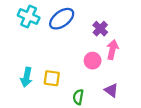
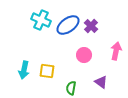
cyan cross: (29, 17) -> (41, 20), moved
blue ellipse: (62, 19) -> (68, 25), moved
pink arrow: (112, 50) -> (116, 51), moved

